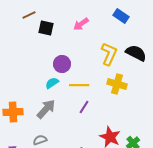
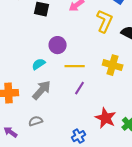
yellow L-shape: (109, 54) -> (105, 21), moved
cyan semicircle: (52, 83) -> (39, 64), moved

